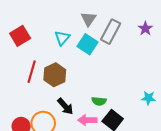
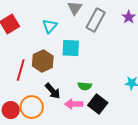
cyan square: (87, 44) -> (71, 48), moved, turned -30
red line: (32, 72) -> (21, 70), moved

